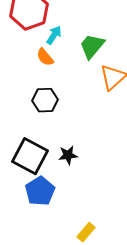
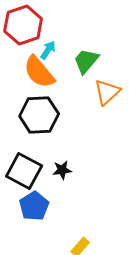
orange semicircle: (45, 57) -> (39, 72), size x1.8
black hexagon: (45, 100) -> (39, 115), size x1.5

